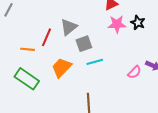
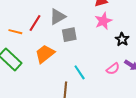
black star: (138, 23) -> (122, 39), moved
pink star: (117, 24) -> (103, 21), turned -30
cyan line: (95, 62) -> (80, 72), moved, turned 63

